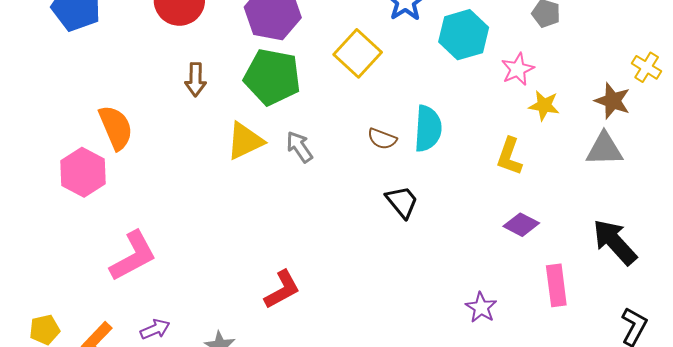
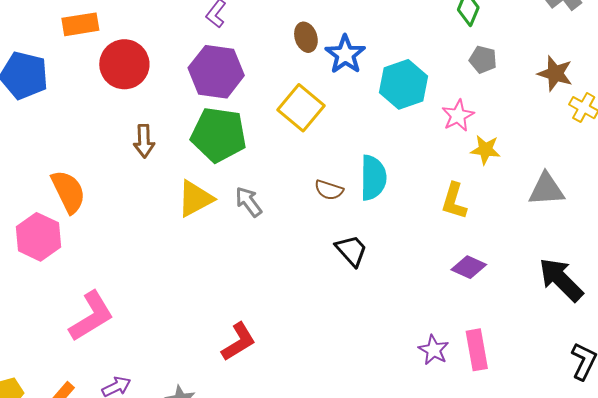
brown star: (613, 101) -> (555, 73), moved
pink rectangle: (556, 285) -> (477, 350), moved

